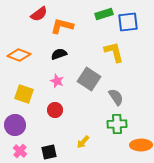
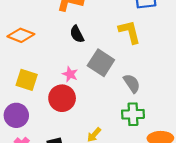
black semicircle: (59, 54) -> (77, 34), moved, turned -98
pink star: (57, 81) -> (70, 74), moved
red circle: (55, 110) -> (62, 98), size x1.5

